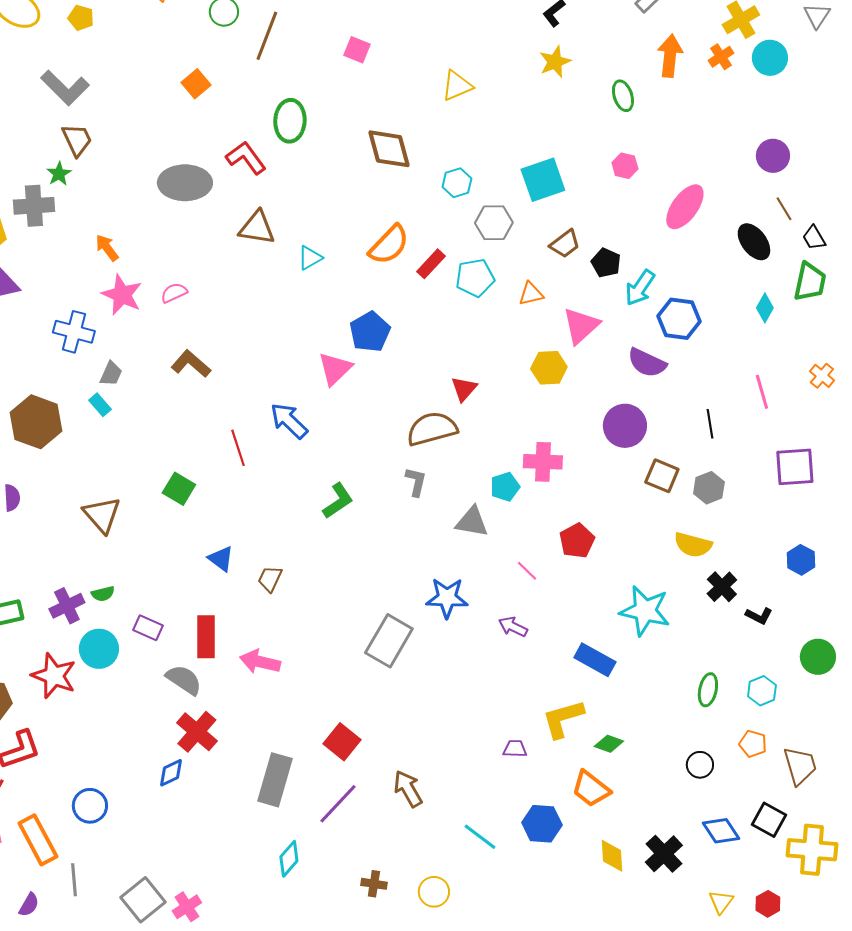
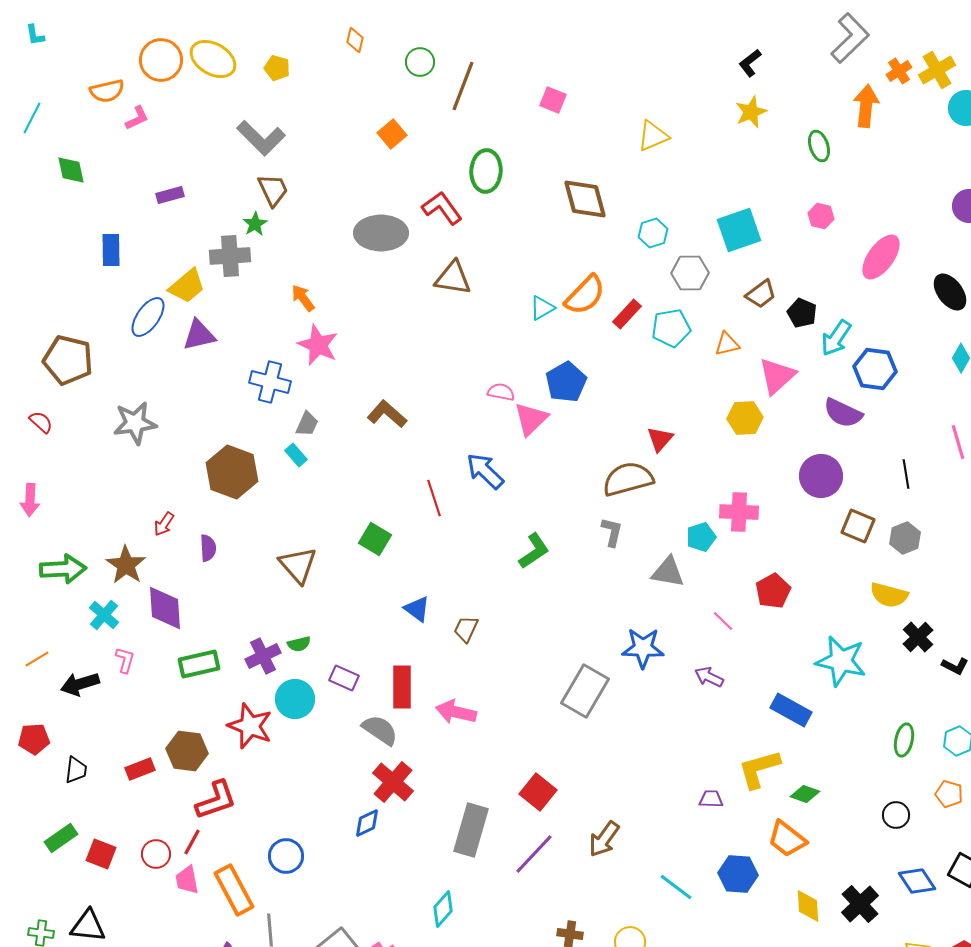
orange cross: (721, 57) -> (899, 71), moved
cyan triangle: (310, 258) -> (542, 308), moved
pink semicircle: (174, 293) -> (501, 392), moved, turned 36
brown arrow: (408, 789) -> (604, 839), turned -114
cyan diamond: (289, 859) -> (443, 909), moved

